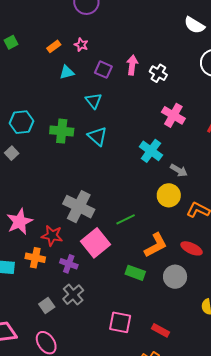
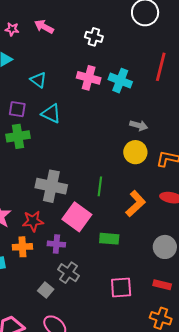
pink arrow: (132, 65) -> (44, 27), moved, turned -54
purple square: (103, 70) -> (17, 109), moved
pink cross: (173, 115) -> (89, 78), moved
green cross: (62, 131) -> (18, 136), moved
cyan cross: (151, 151) -> (120, 81), moved
green line: (126, 219) -> (100, 186), turned -42
green rectangle: (135, 273) -> (109, 239), moved
gray circle: (175, 277) -> (165, 247), moved

